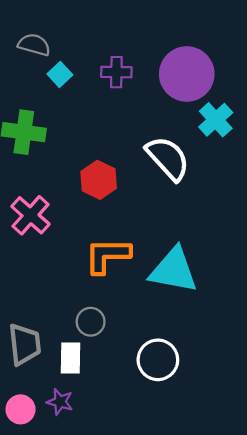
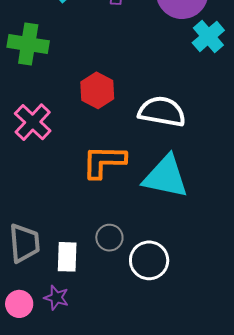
white semicircle: (168, 158) -> (162, 112), moved, turned -39
gray circle: (91, 322) -> (109, 238), moved

